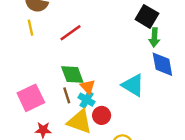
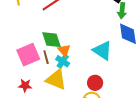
pink square: (31, 98) -> (28, 55), moved
red circle: (102, 115) -> (95, 83), moved

